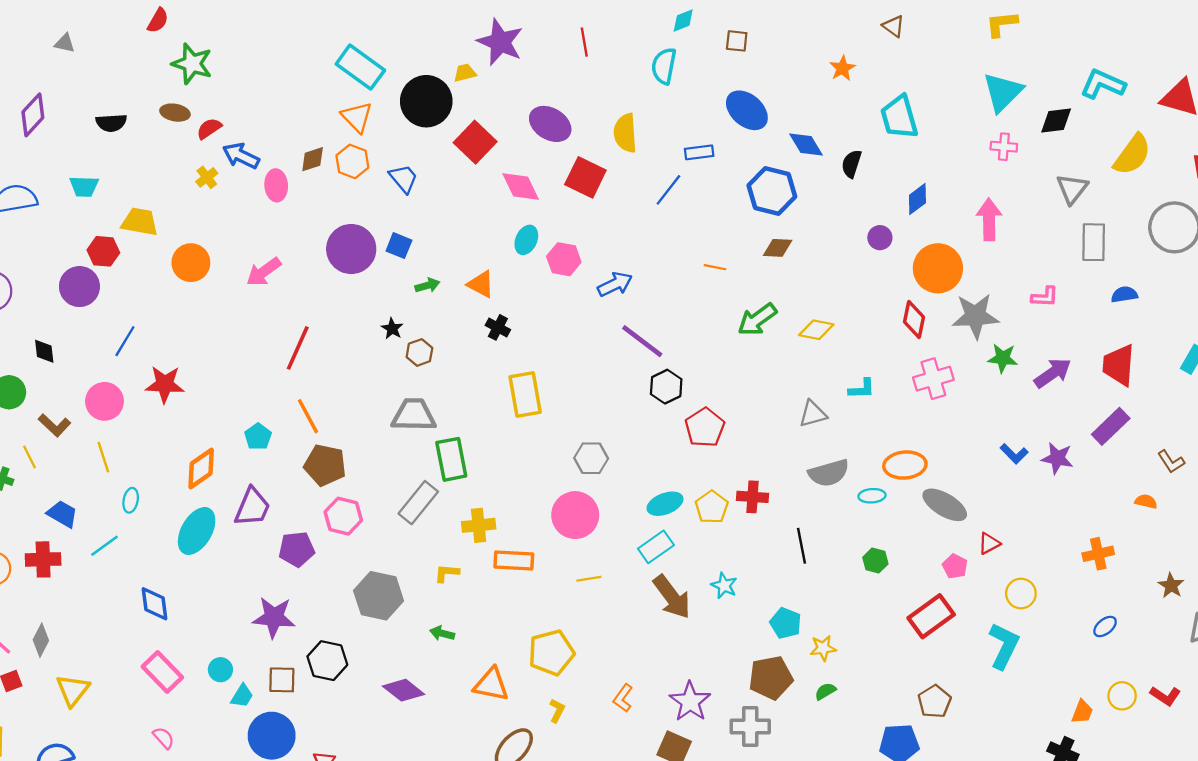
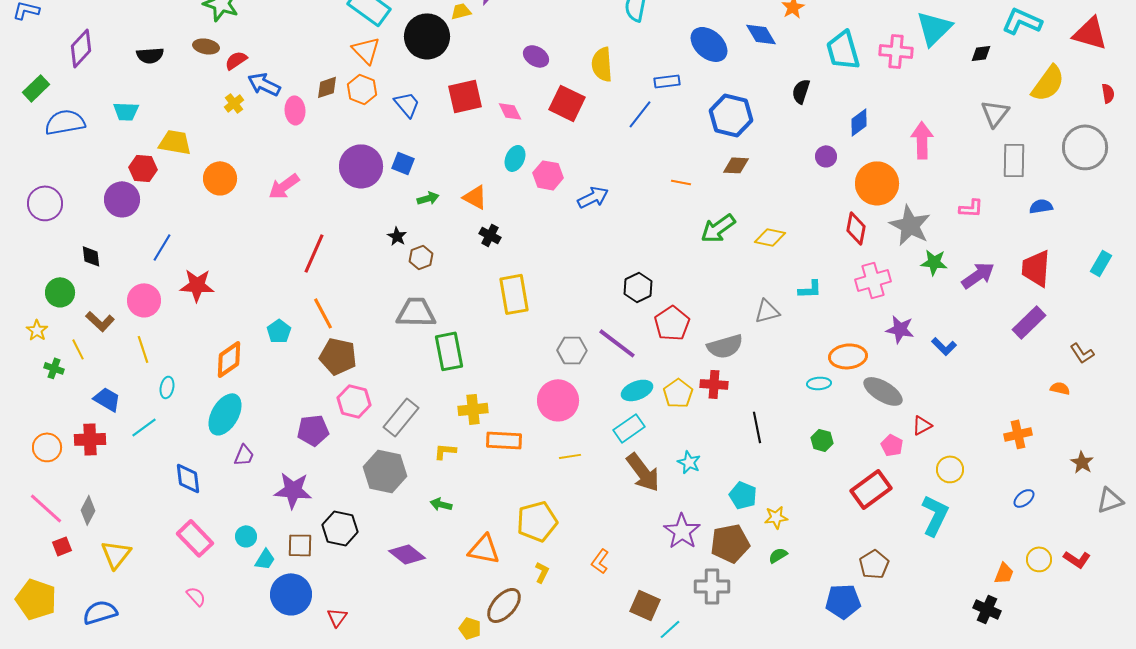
black diamond: (1056, 121) -> (981, 53), size x0.7
purple ellipse: (550, 124) -> (536, 56), size x0.7
red square: (475, 142) -> (465, 96), moved, turned 33
blue diamond: (806, 144) -> (761, 34), moved
pink cross: (1004, 147) -> (896, 51), moved, size x1.4
pink diamond: (521, 186) -> (510, 111), size x0.7
gray star: (975, 316) -> (910, 225), turned 30
purple line: (642, 341) -> (617, 343), moved
purple star: (1057, 458) -> (900, 329), moved
gray semicircle: (829, 473) -> (725, 346), moved
gray rectangle: (418, 503) -> (401, 417), moved
purple trapezoid: (252, 507) -> (244, 455), moved, size x0.6
purple star: (690, 702) -> (682, 531), moved

